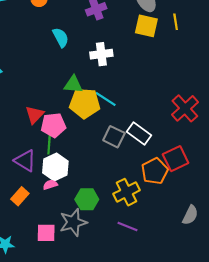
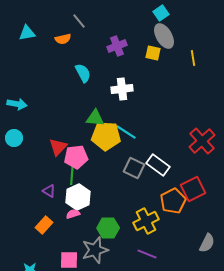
yellow square: (146, 26) -> (153, 53), moved, size x0.7
purple triangle: (25, 161) -> (49, 191), size x0.6

